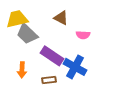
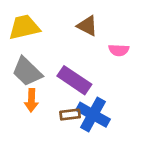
gray trapezoid: (27, 34) -> (27, 72), moved
blue cross: (75, 67) -> (93, 115), moved

